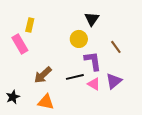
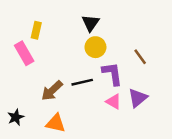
black triangle: (92, 19) -> (91, 23), moved
black line: (75, 77) -> (82, 82), moved

